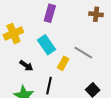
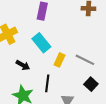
gray line: (83, 53) -> (85, 60), moved

